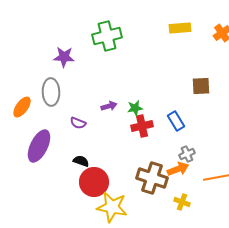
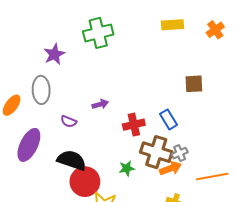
purple star: (64, 57) -> (54, 54), turned -30
green star: (135, 108) -> (127, 168), moved
black semicircle: (81, 161) -> (72, 160), size x1.8
brown cross: (152, 178) -> (156, 152), moved

